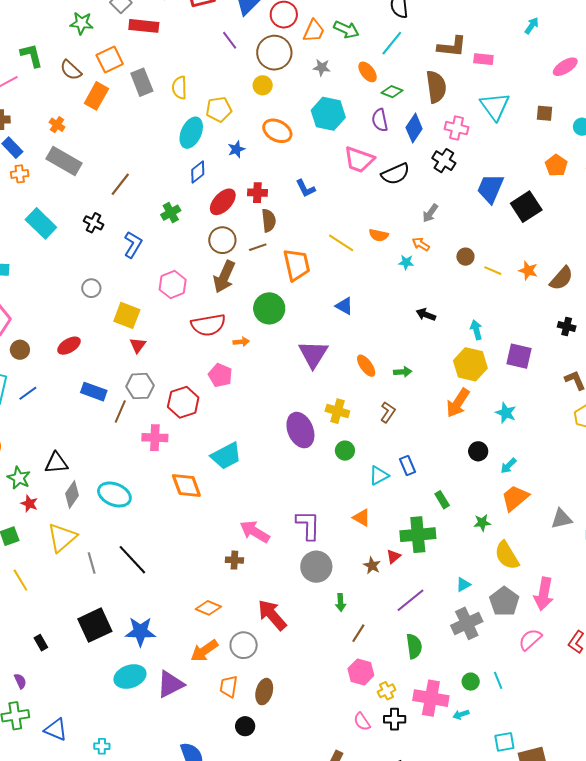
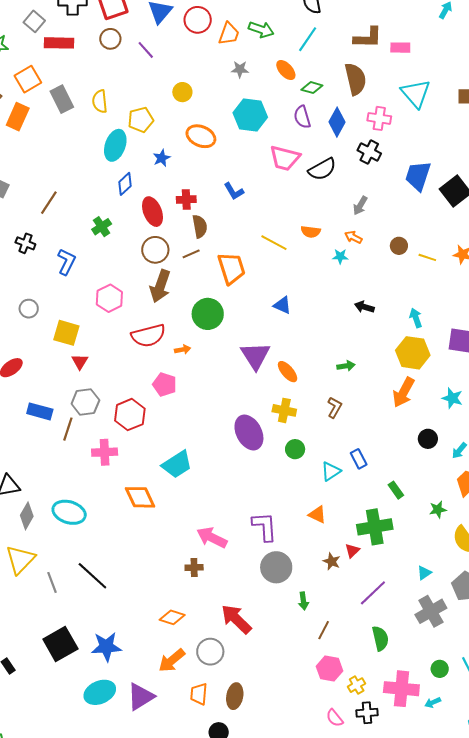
brown circle: (274, 53) -> (110, 39), moved, size x0.6
red ellipse: (223, 202) -> (153, 212), turned -60
orange ellipse: (366, 366) -> (288, 372), moved

